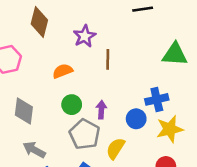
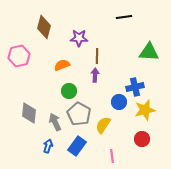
purple star: (85, 36) -> (79, 38), turned 30
purple arrow: (101, 110) -> (95, 75), moved
gray diamond: (24, 111) -> (29, 113), moved
gray arrow: (34, 150) -> (55, 122), moved, turned 36

